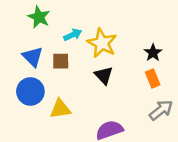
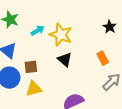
black star: (153, 53) -> (110, 27), moved
brown square: (61, 61) -> (31, 67), moved

